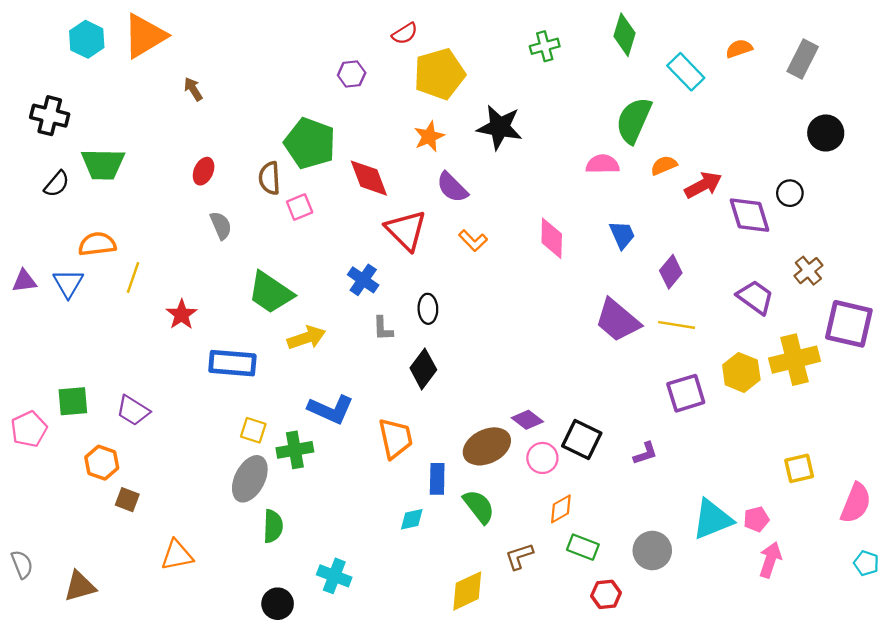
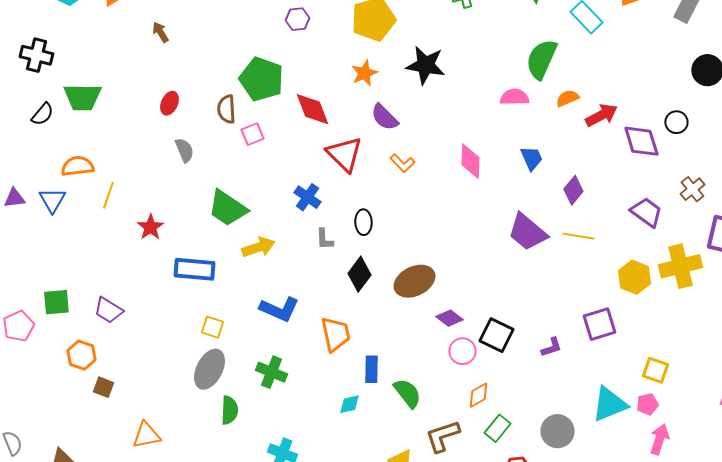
purple square: (686, 393) -> (599, 324), moved
brown ellipse: (487, 446) -> (414, 281), moved
green cross: (295, 450) -> (271, 372), moved, turned 32
yellow square: (799, 468) -> (655, 370), moved, turned 32
green rectangle: (583, 547) -> (497, 428), turned -72
brown L-shape: (519, 556) -> (442, 436), size x1.4

